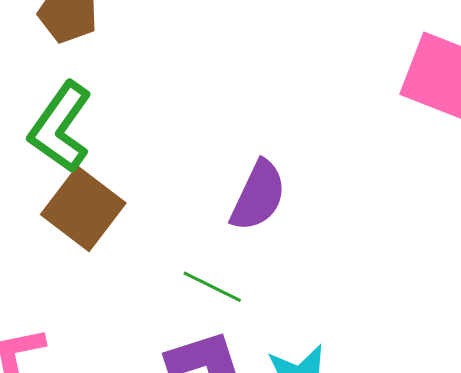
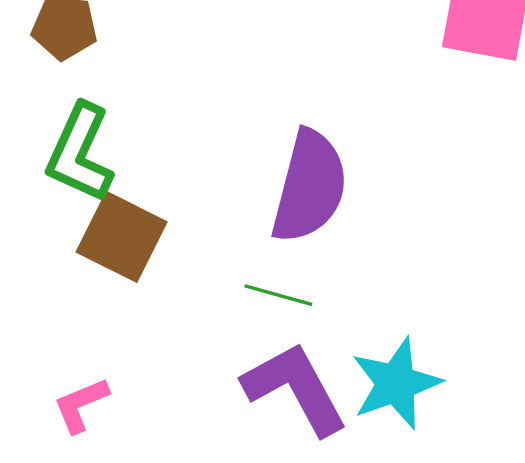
purple semicircle: (258, 196) -> (309, 187), size x1.4

